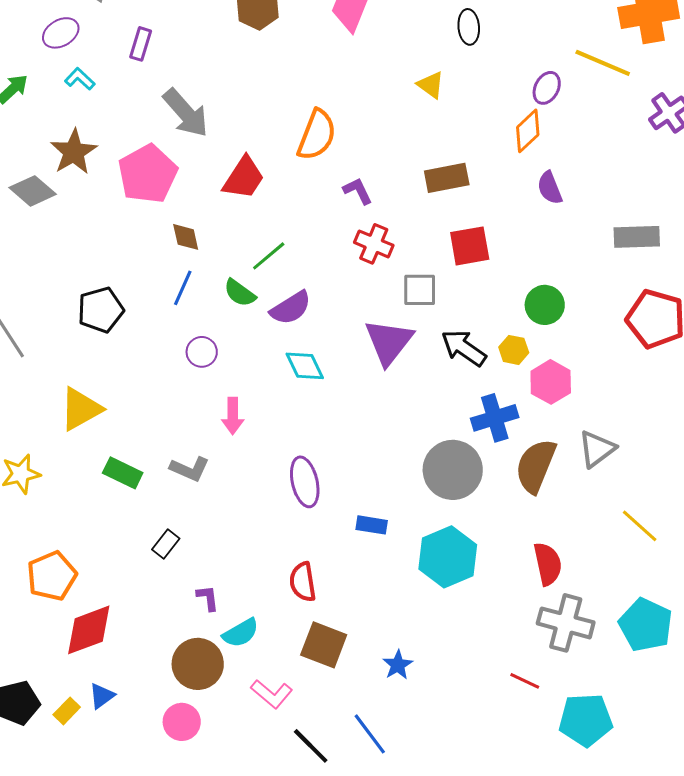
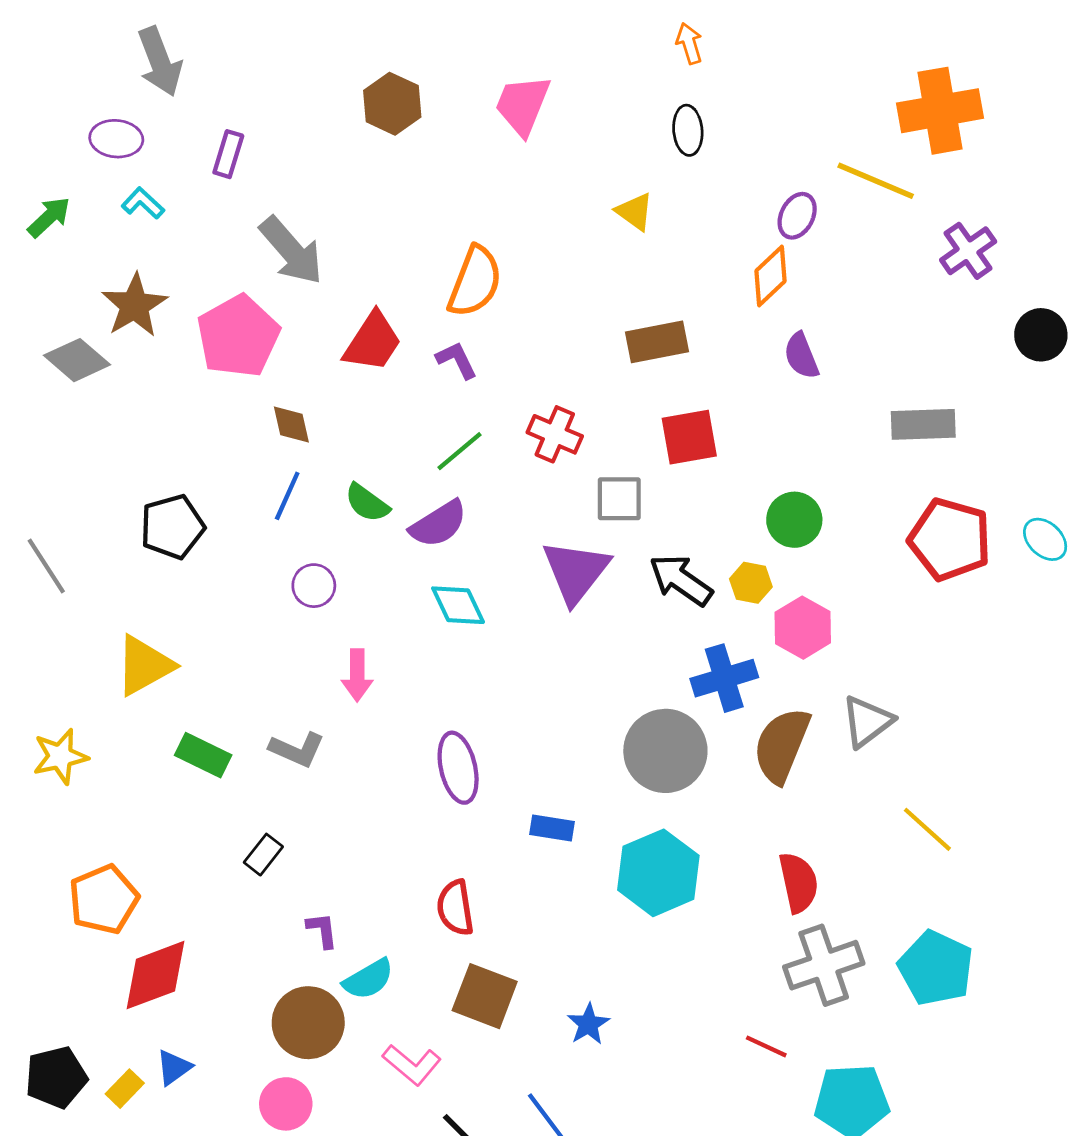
purple ellipse: (61, 33) -> (116, 139), turned 36
purple L-shape: (358, 191) -> (457, 360), moved
green line: (269, 256) -> (459, 451), moved
gray cross: (566, 623) -> (824, 965), turned -34

